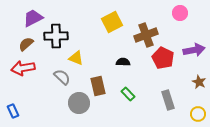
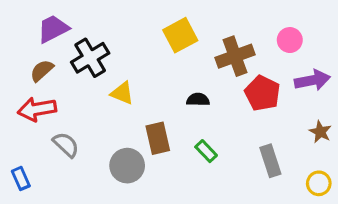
pink circle: (180, 13) -> (290, 40), moved
black cross: (56, 36) -> (90, 58), turned -30
gray semicircle: (62, 77) -> (66, 145), moved

